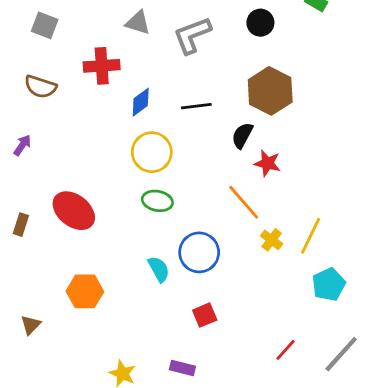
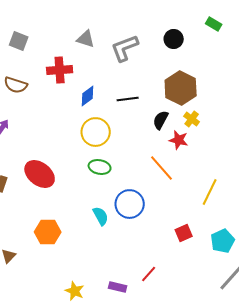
yellow cross: (272, 240) -> (192, 119), moved
cyan pentagon: (329, 284) -> (223, 241), moved
red square: (205, 315) -> (184, 233), moved
red line: (285, 350) -> (149, 274), moved

